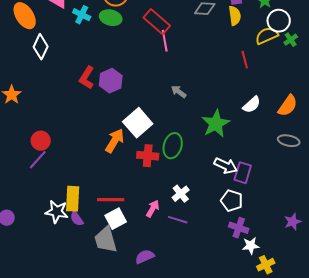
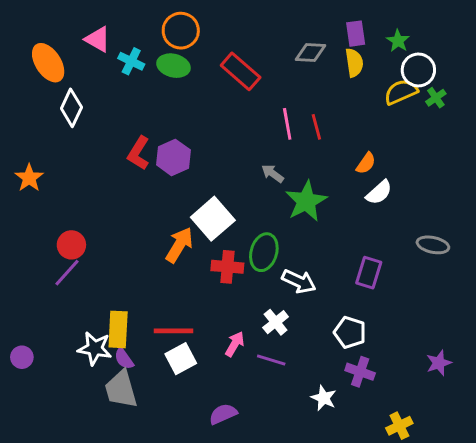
pink line: (165, 41) -> (287, 124), moved
red line: (245, 60) -> (316, 127), moved
orange semicircle: (288, 106) -> (366, 163), moved, size x0.7
green star: (216, 124) -> (306, 201), moved
white arrow: (226, 166) -> (299, 281), moved
purple rectangle: (243, 173) -> (369, 273), moved
gray trapezoid: (106, 240) -> (121, 389), moved
white star: (251, 246) -> (324, 398), moved, turned 30

